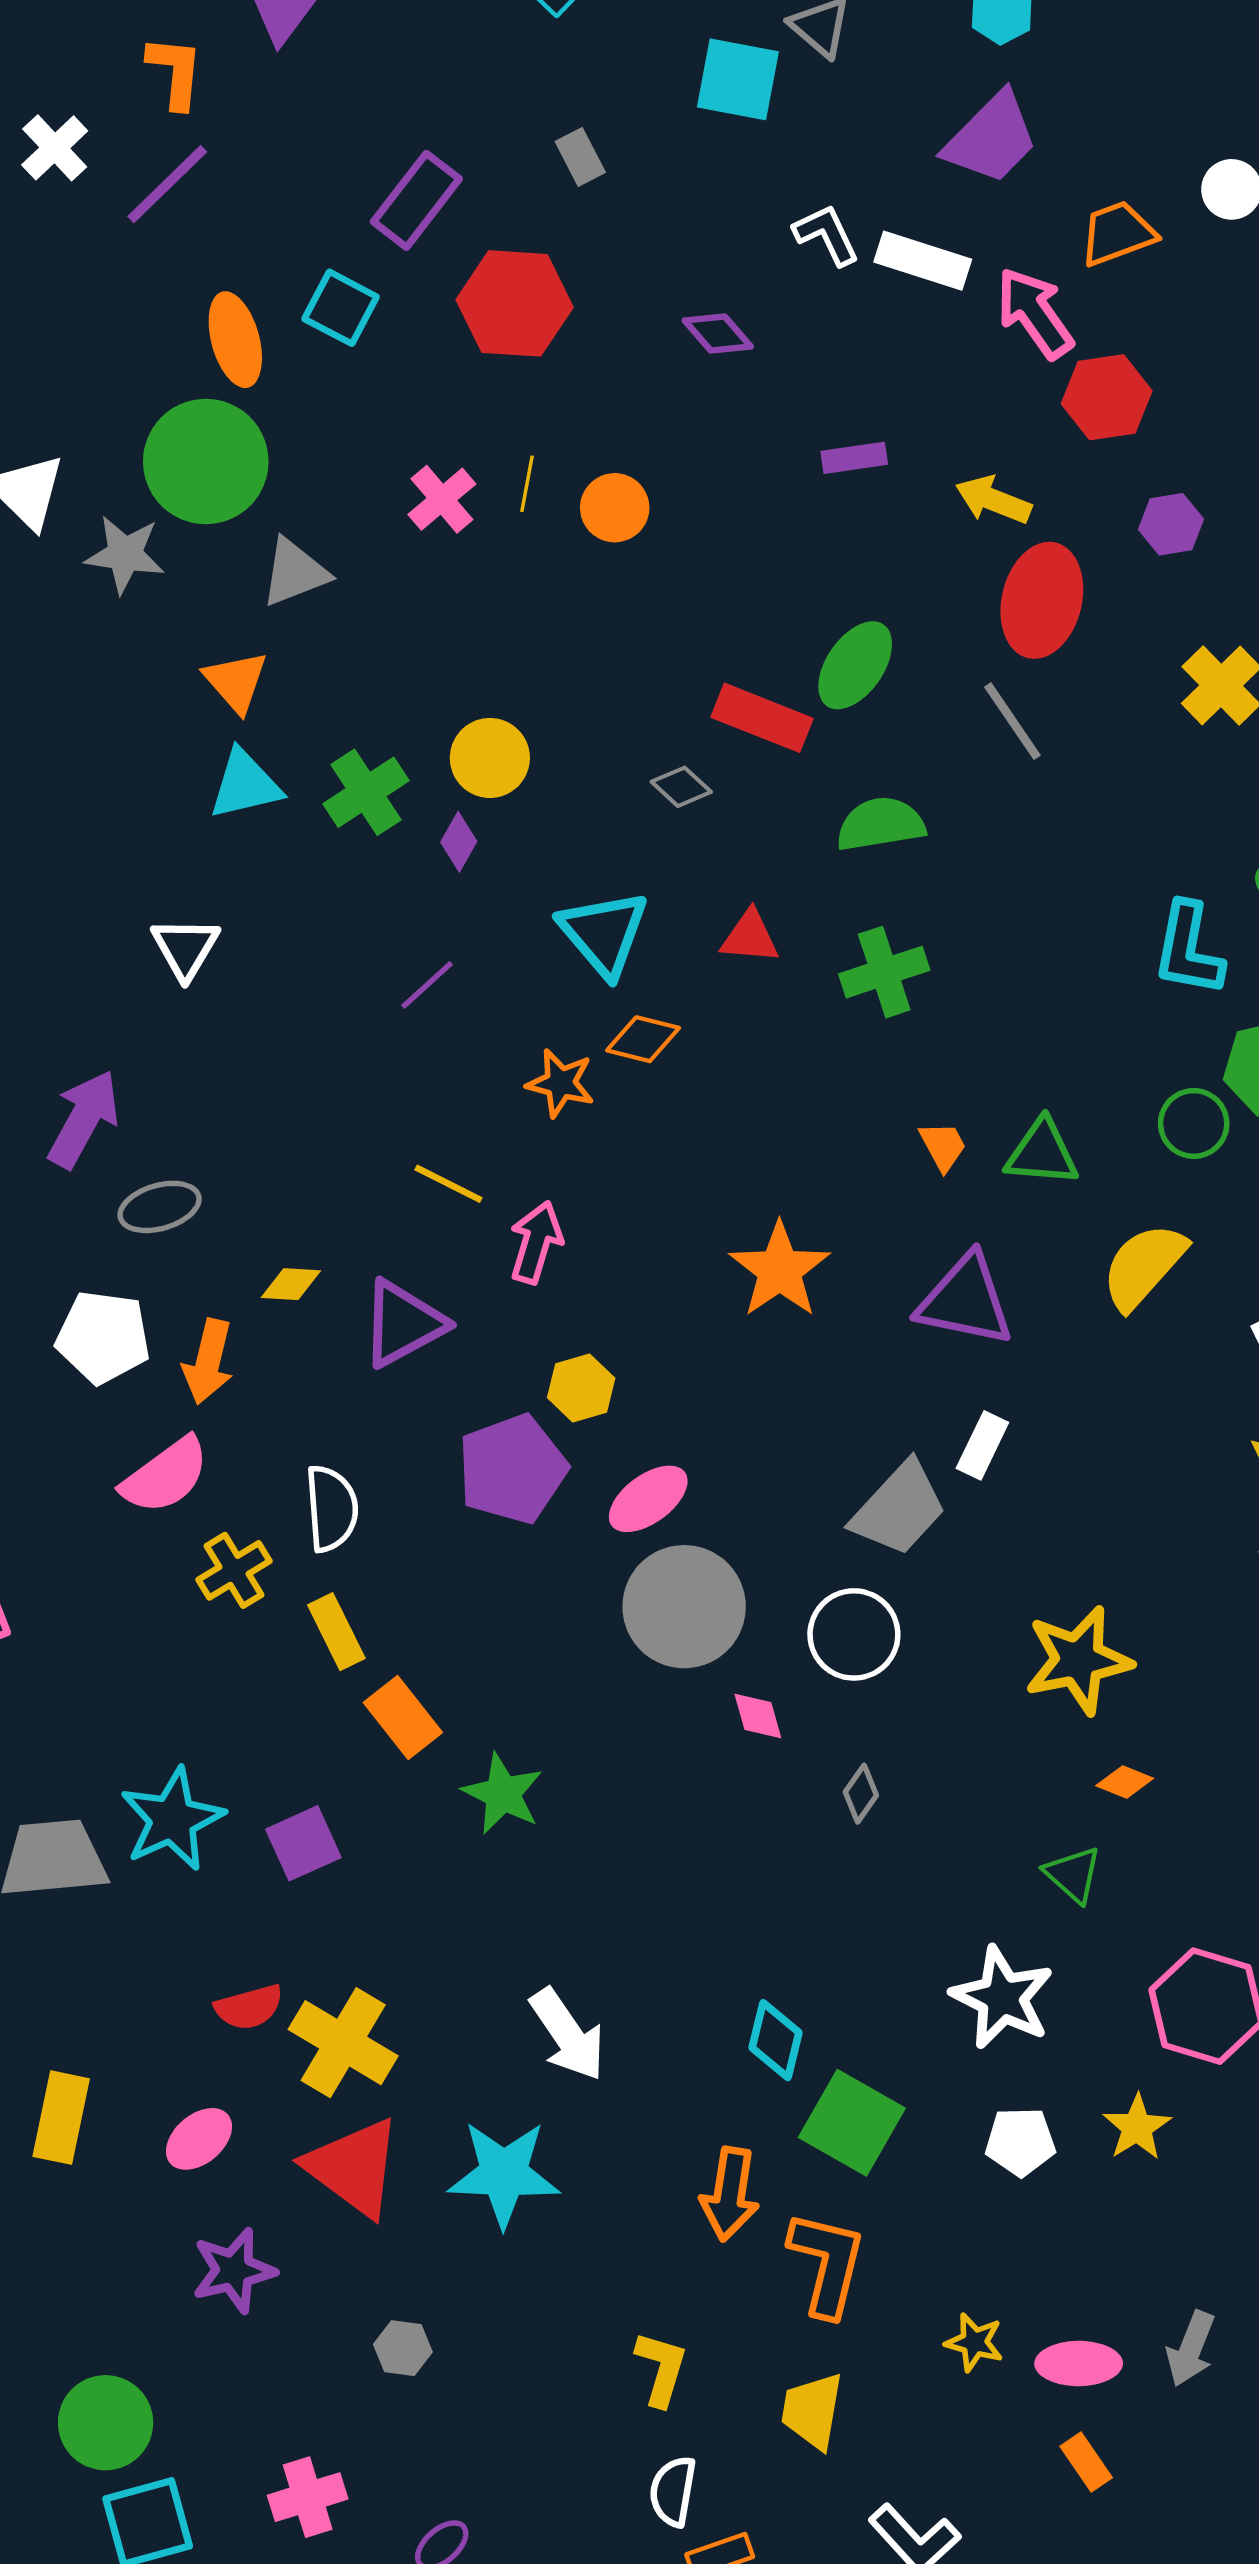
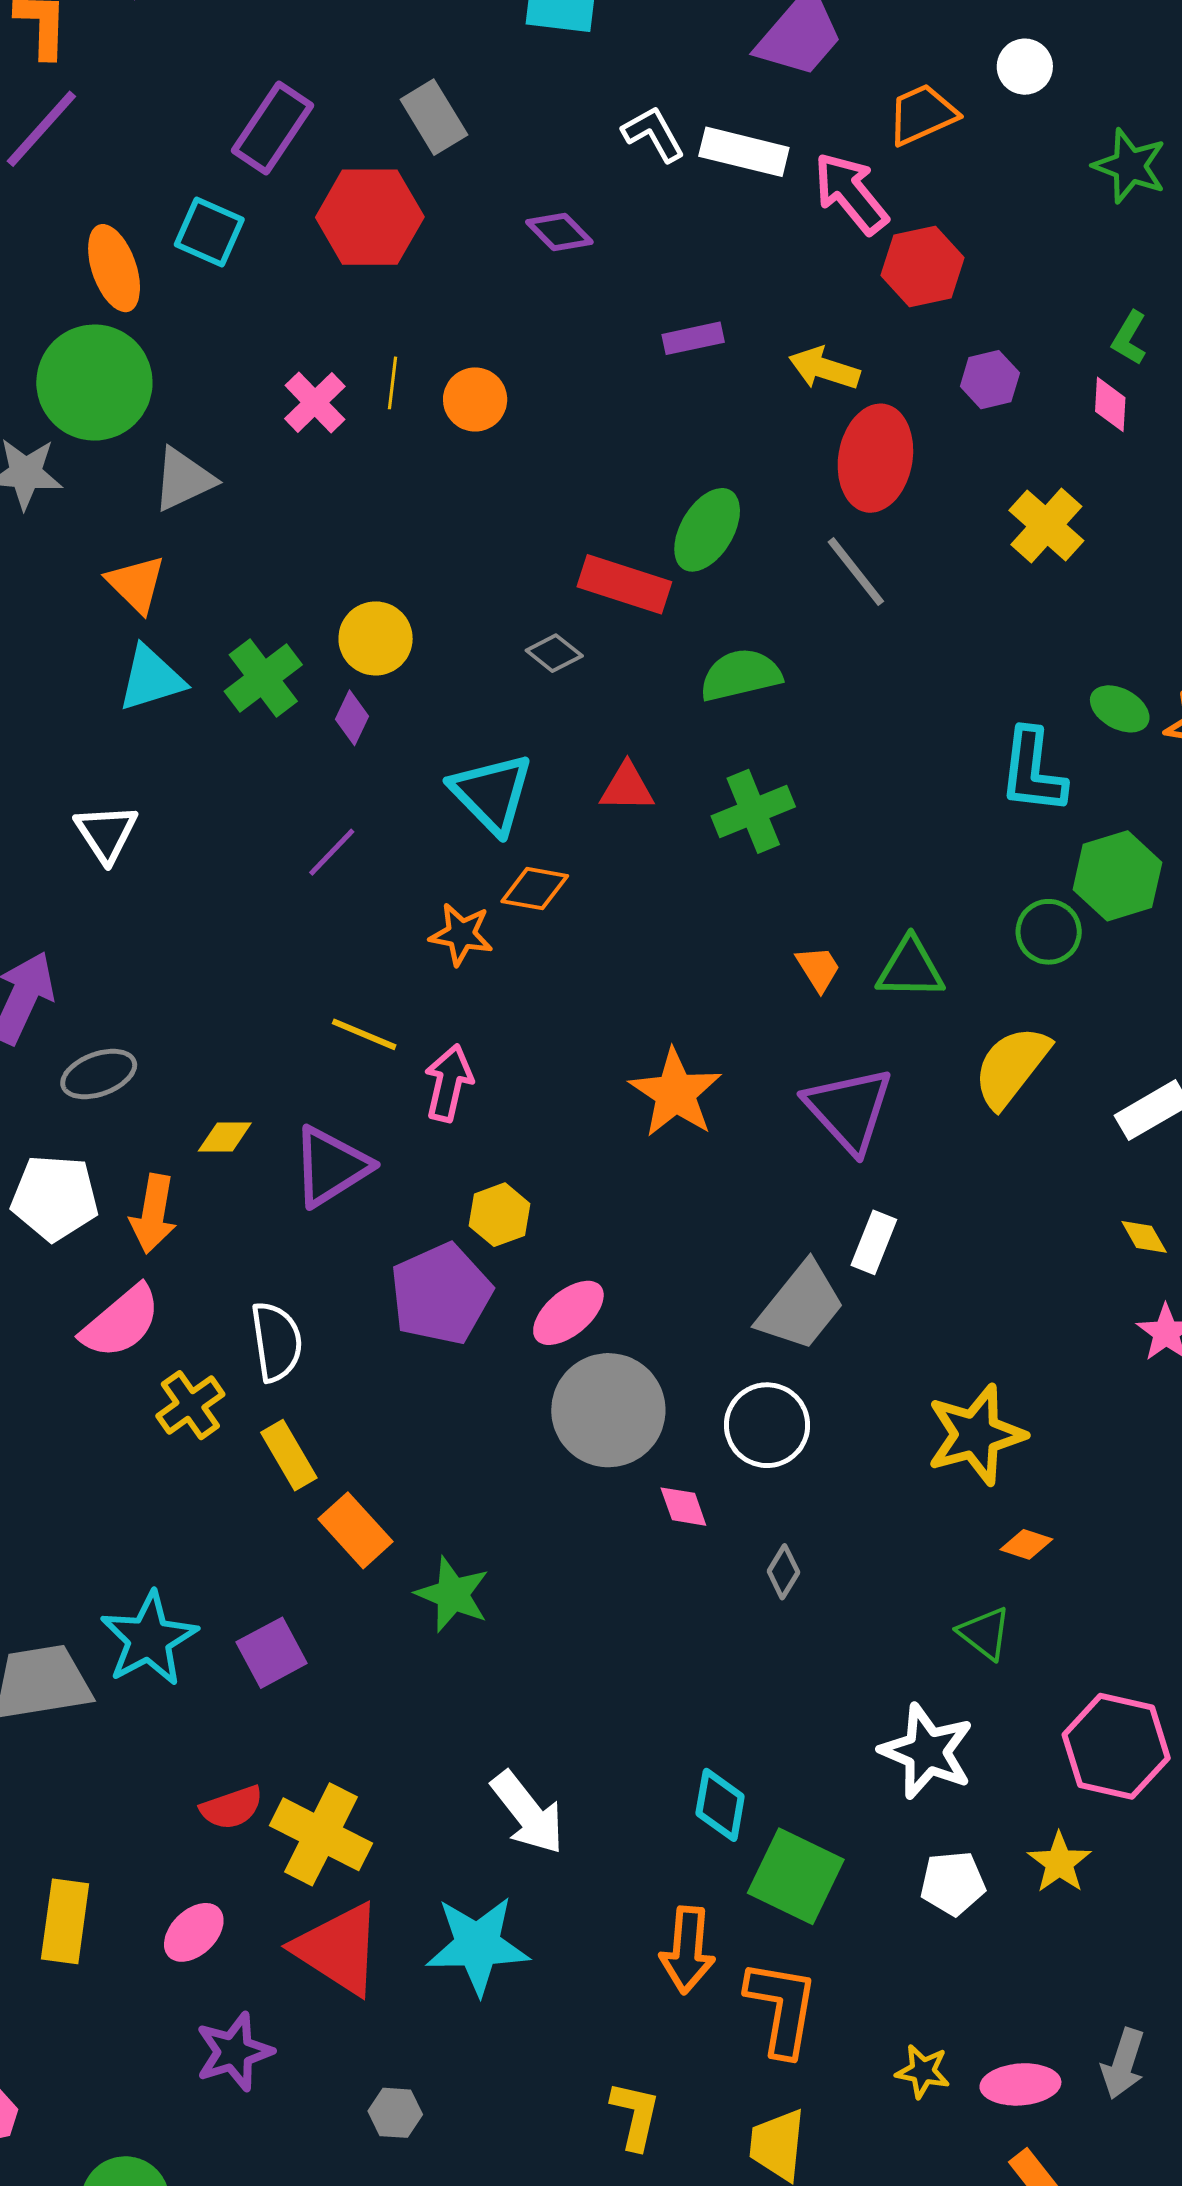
gray rectangle: (580, 157) -> (434, 117), moved, size x1.4
purple triangle: (965, 1300) -> (849, 1110), turned 40

